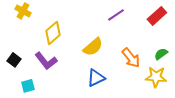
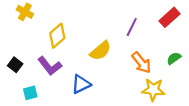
purple line: (116, 15) -> (132, 27), moved, turned -30
yellow star: (156, 77) -> (153, 90), moved
blue triangle: (96, 78) -> (81, 84), moved

